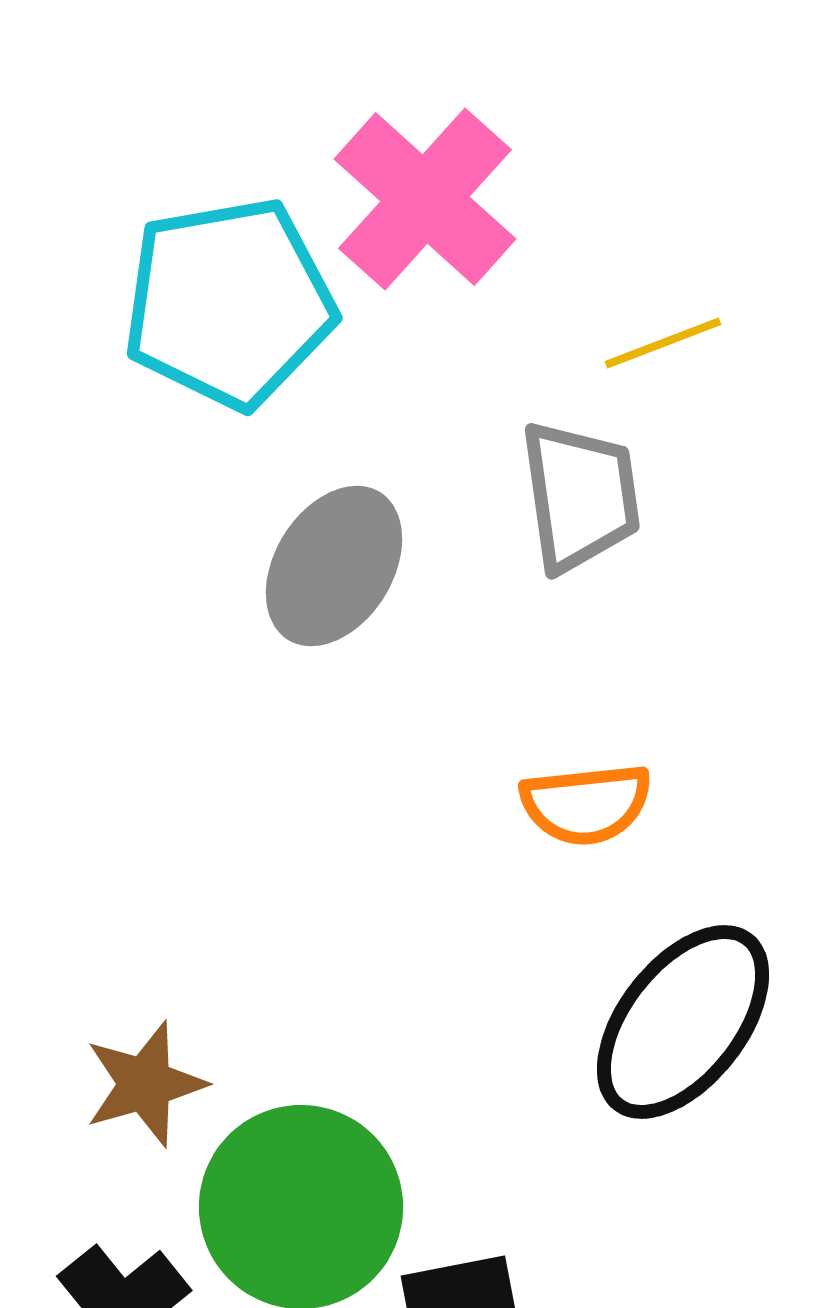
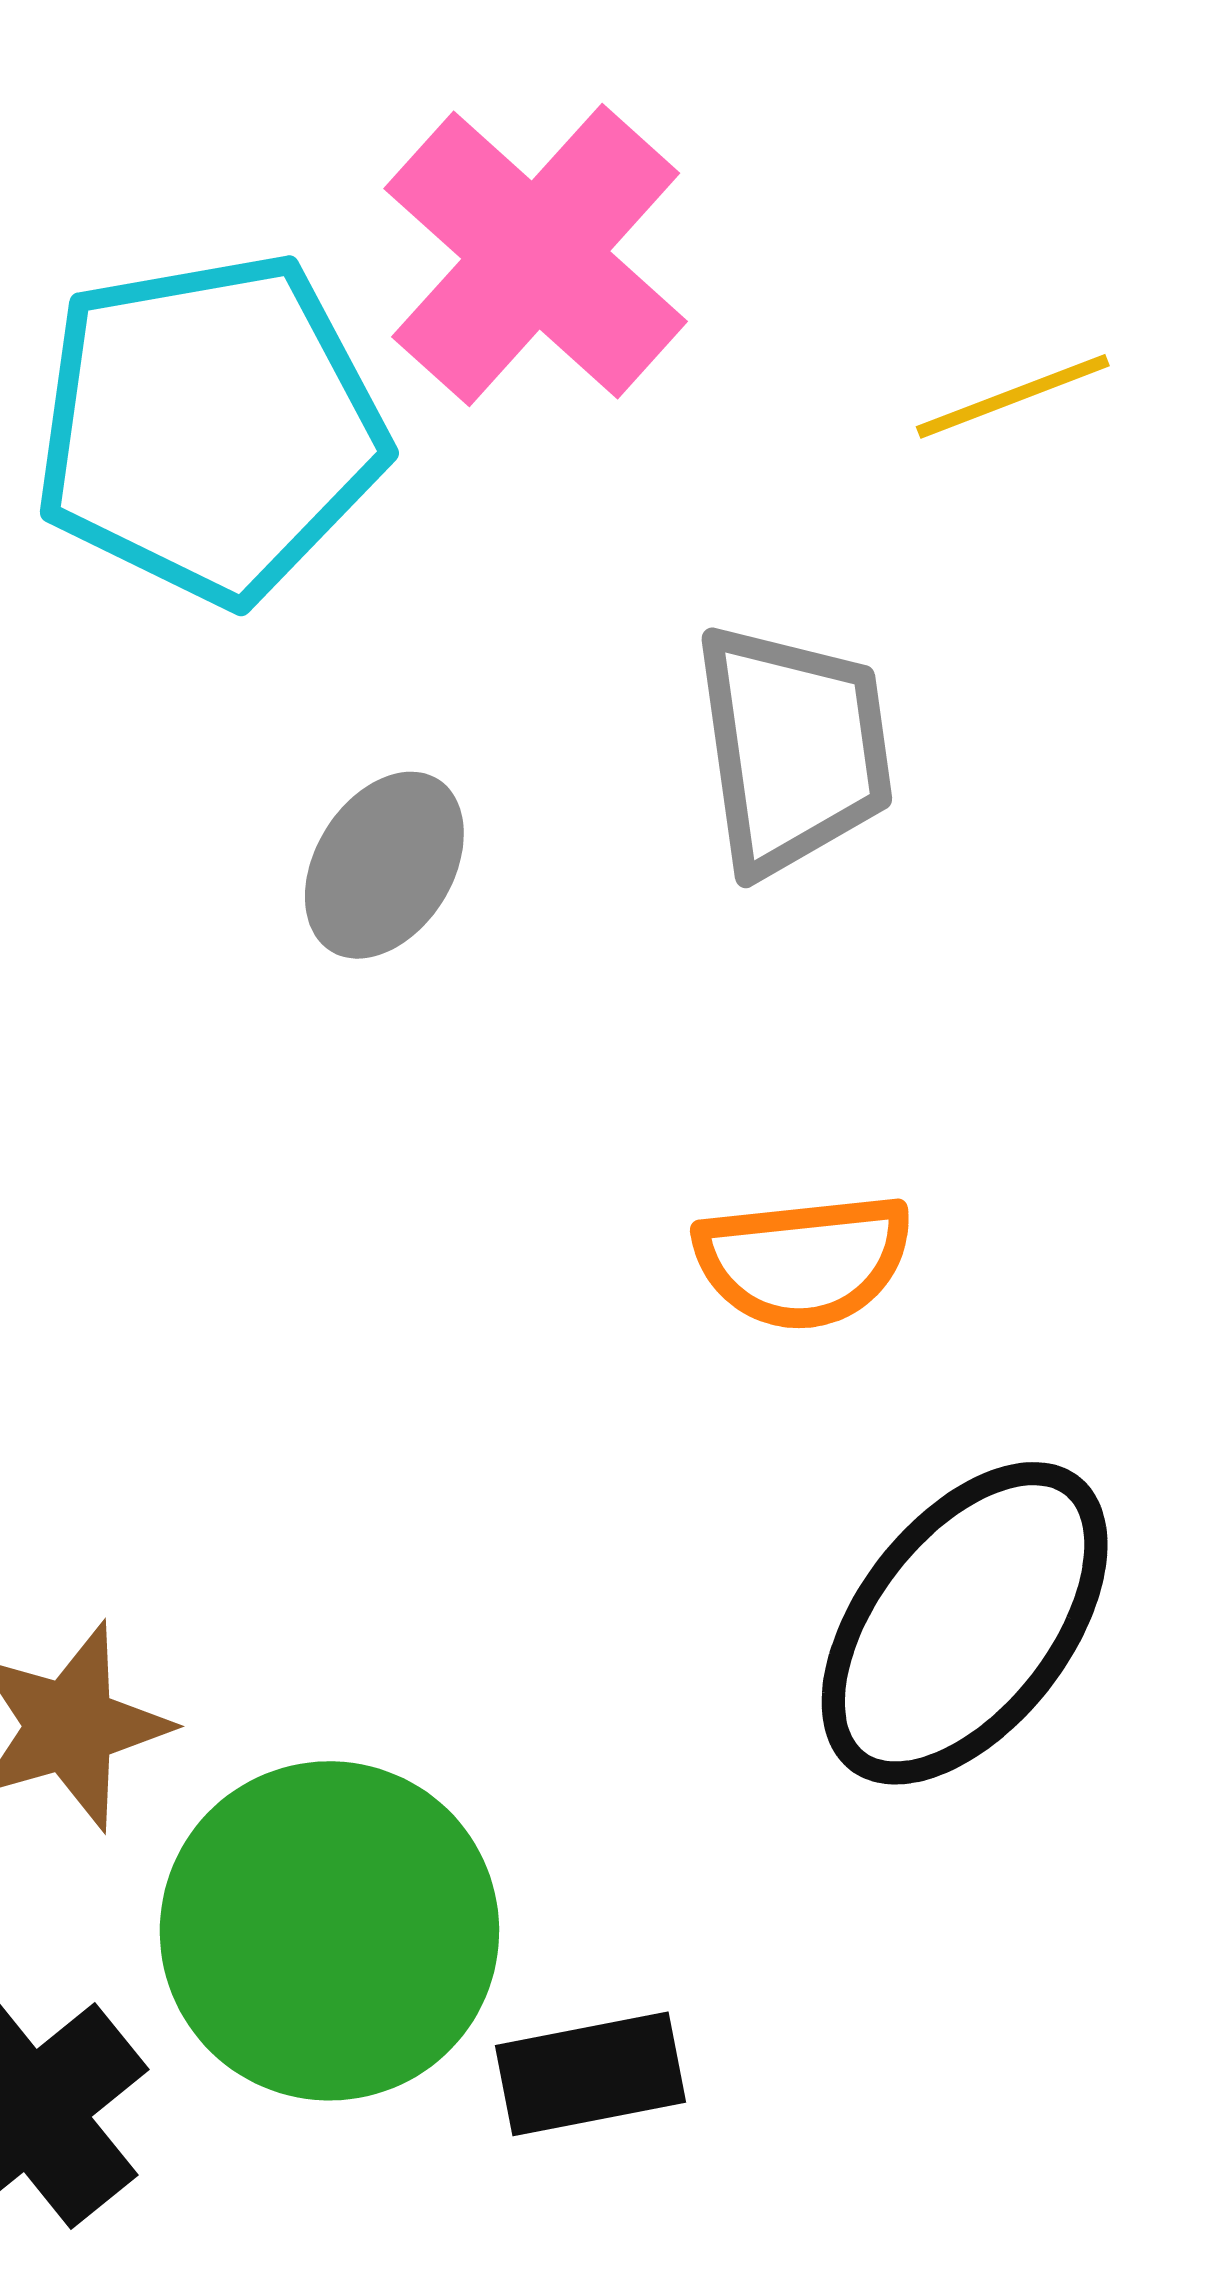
yellow line: (663, 343) -> (1013, 396), moved
gray ellipse: (334, 566) -> (384, 865), size x0.7

